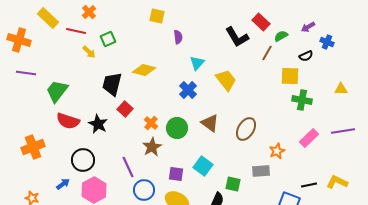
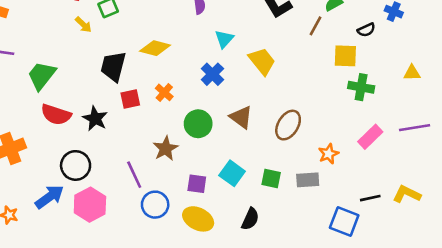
red square: (125, 109) -> (130, 99), turned 35
orange cross: (151, 123) -> (164, 92), moved
blue arrow: (63, 184) -> (49, 197), size x1.6
green square: (233, 184) -> (271, 179), moved

